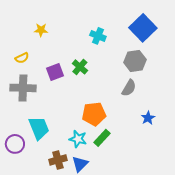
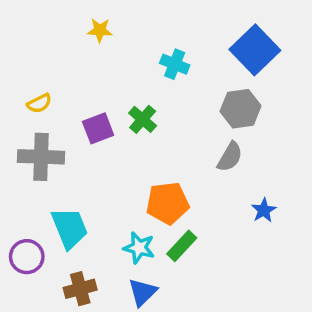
yellow star: (41, 30) -> (100, 30), moved
brown cross: (58, 160) -> (80, 289), moved

